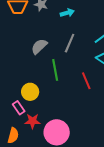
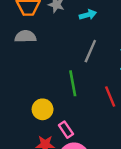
gray semicircle: (39, 46) -> (25, 37), moved, turned 42
pink rectangle: (19, 108) -> (66, 130), moved

